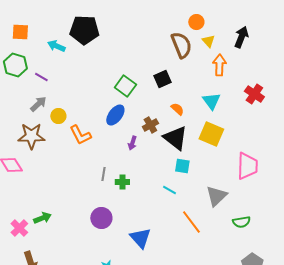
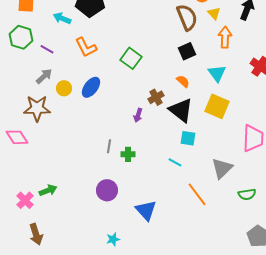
black square: (162, 79) -> (187, 51), moved
blue ellipse: (115, 115) -> (91, 87), moved
orange L-shape: (80, 135) -> (86, 47), moved

